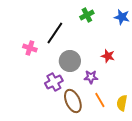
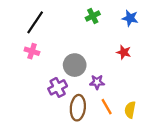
black line: (55, 33) -> (35, 22), moved
red star: (108, 56) -> (124, 52), moved
brown ellipse: (73, 101) -> (78, 108), turned 30

